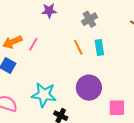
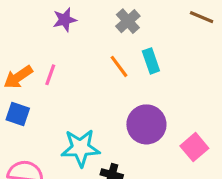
pink square: (117, 108) -> (194, 147), turned -30

